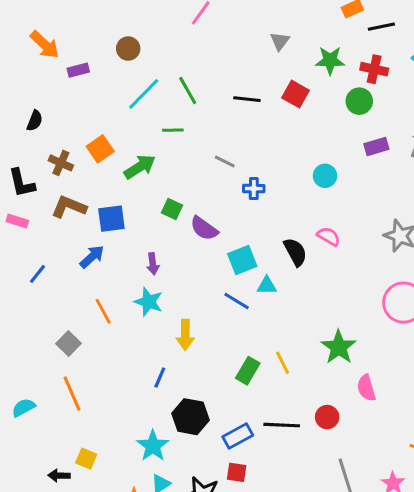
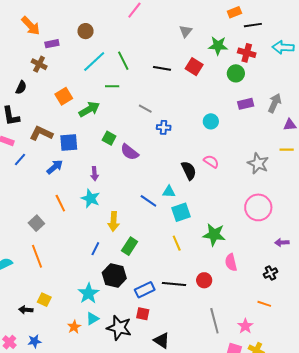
black semicircle: (35, 121) -> (21, 87), moved
brown cross: (61, 163) -> (39, 64), moved
cyan square: (242, 260) -> (181, 212), moved
blue line: (38, 274) -> (20, 159), moved
green star: (339, 347) -> (214, 235), turned -30
green rectangle: (248, 371) -> (130, 246), moved

